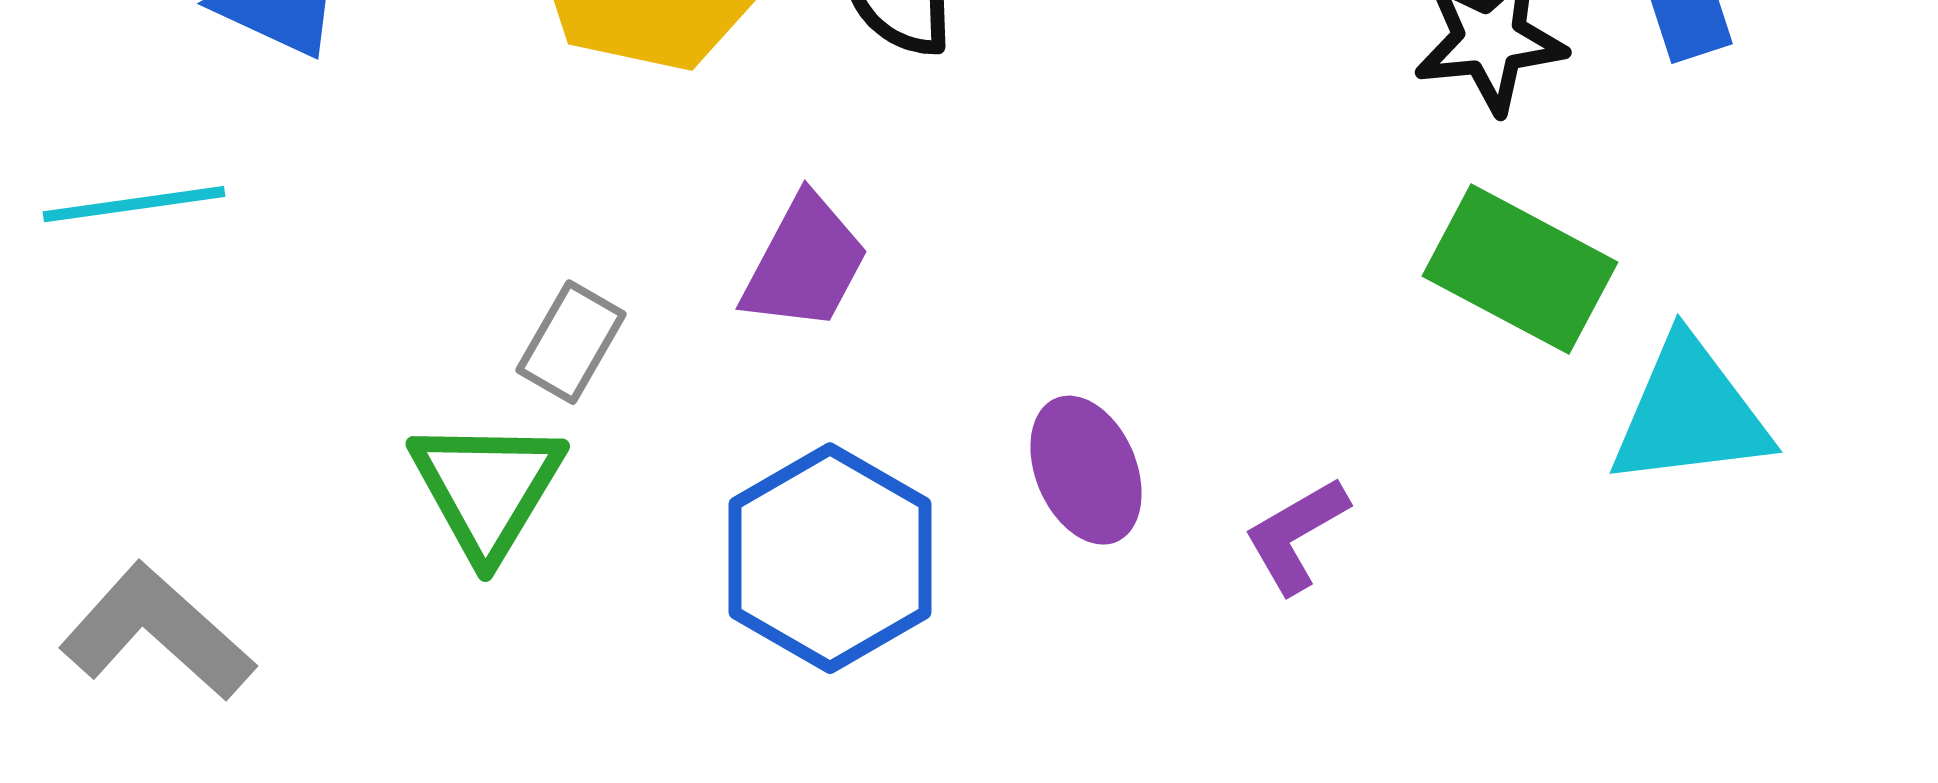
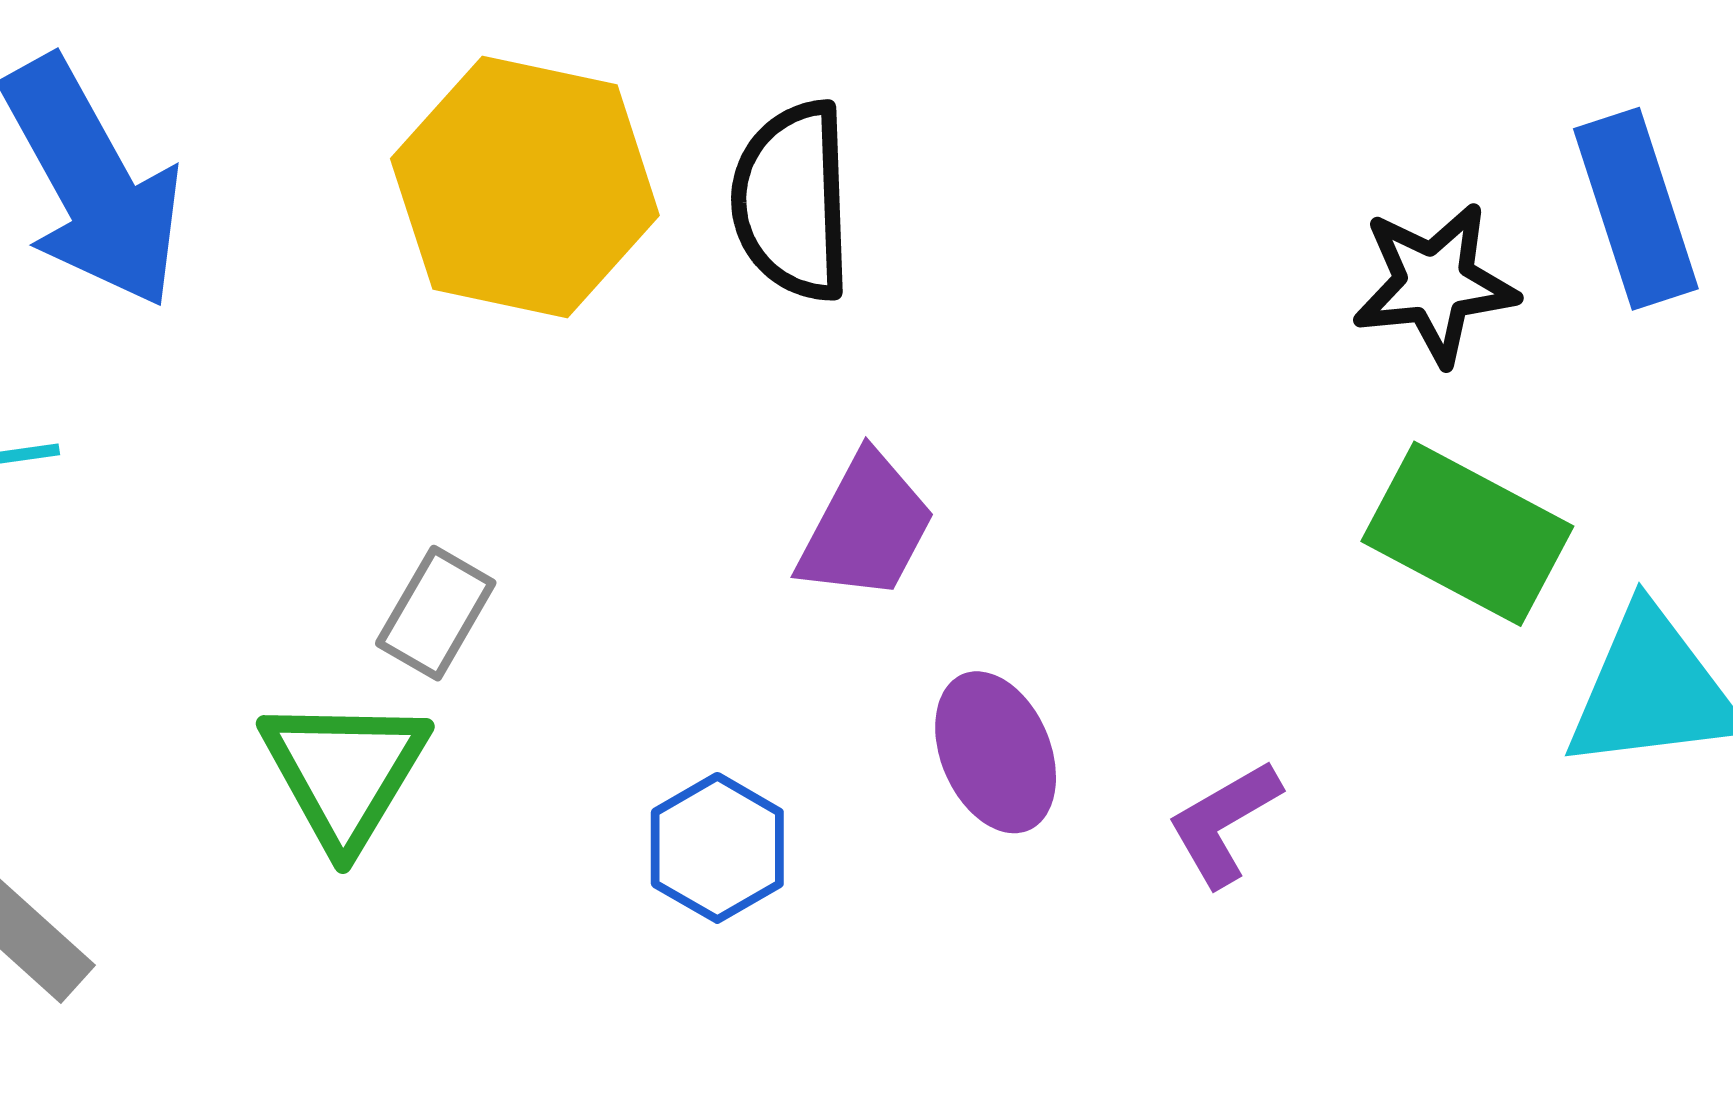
purple trapezoid: (805, 263) -> (866, 527), moved
blue hexagon: (830, 558) -> (717, 848), size x0.6

